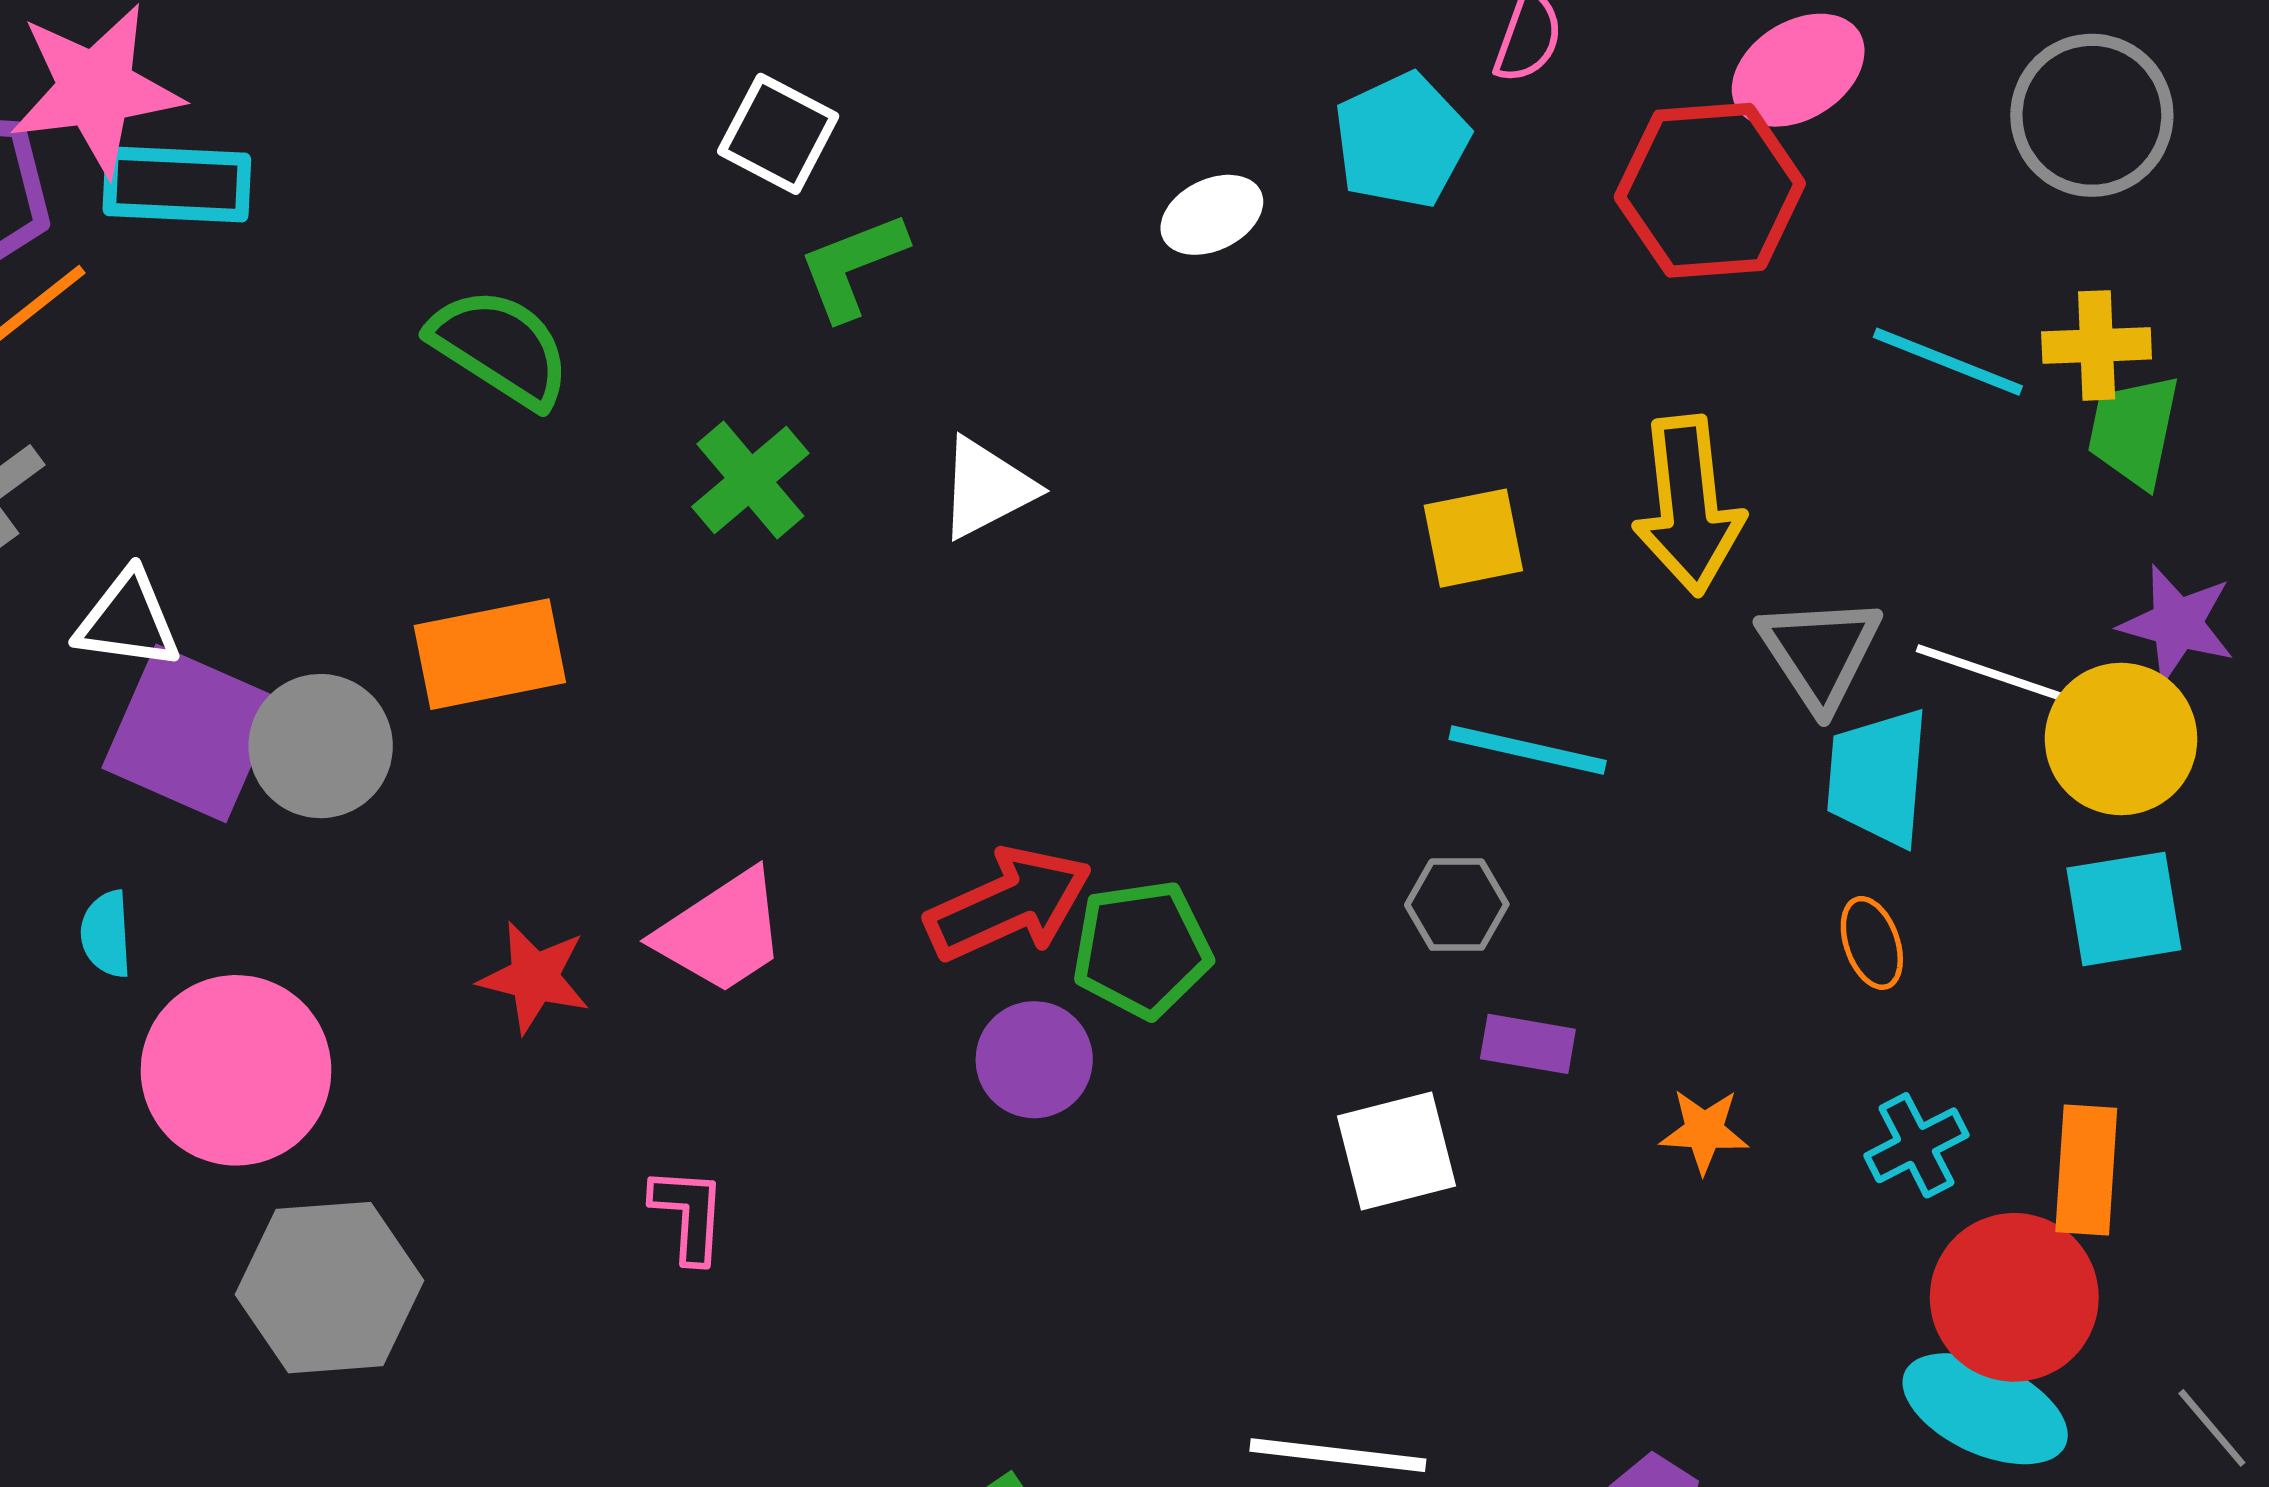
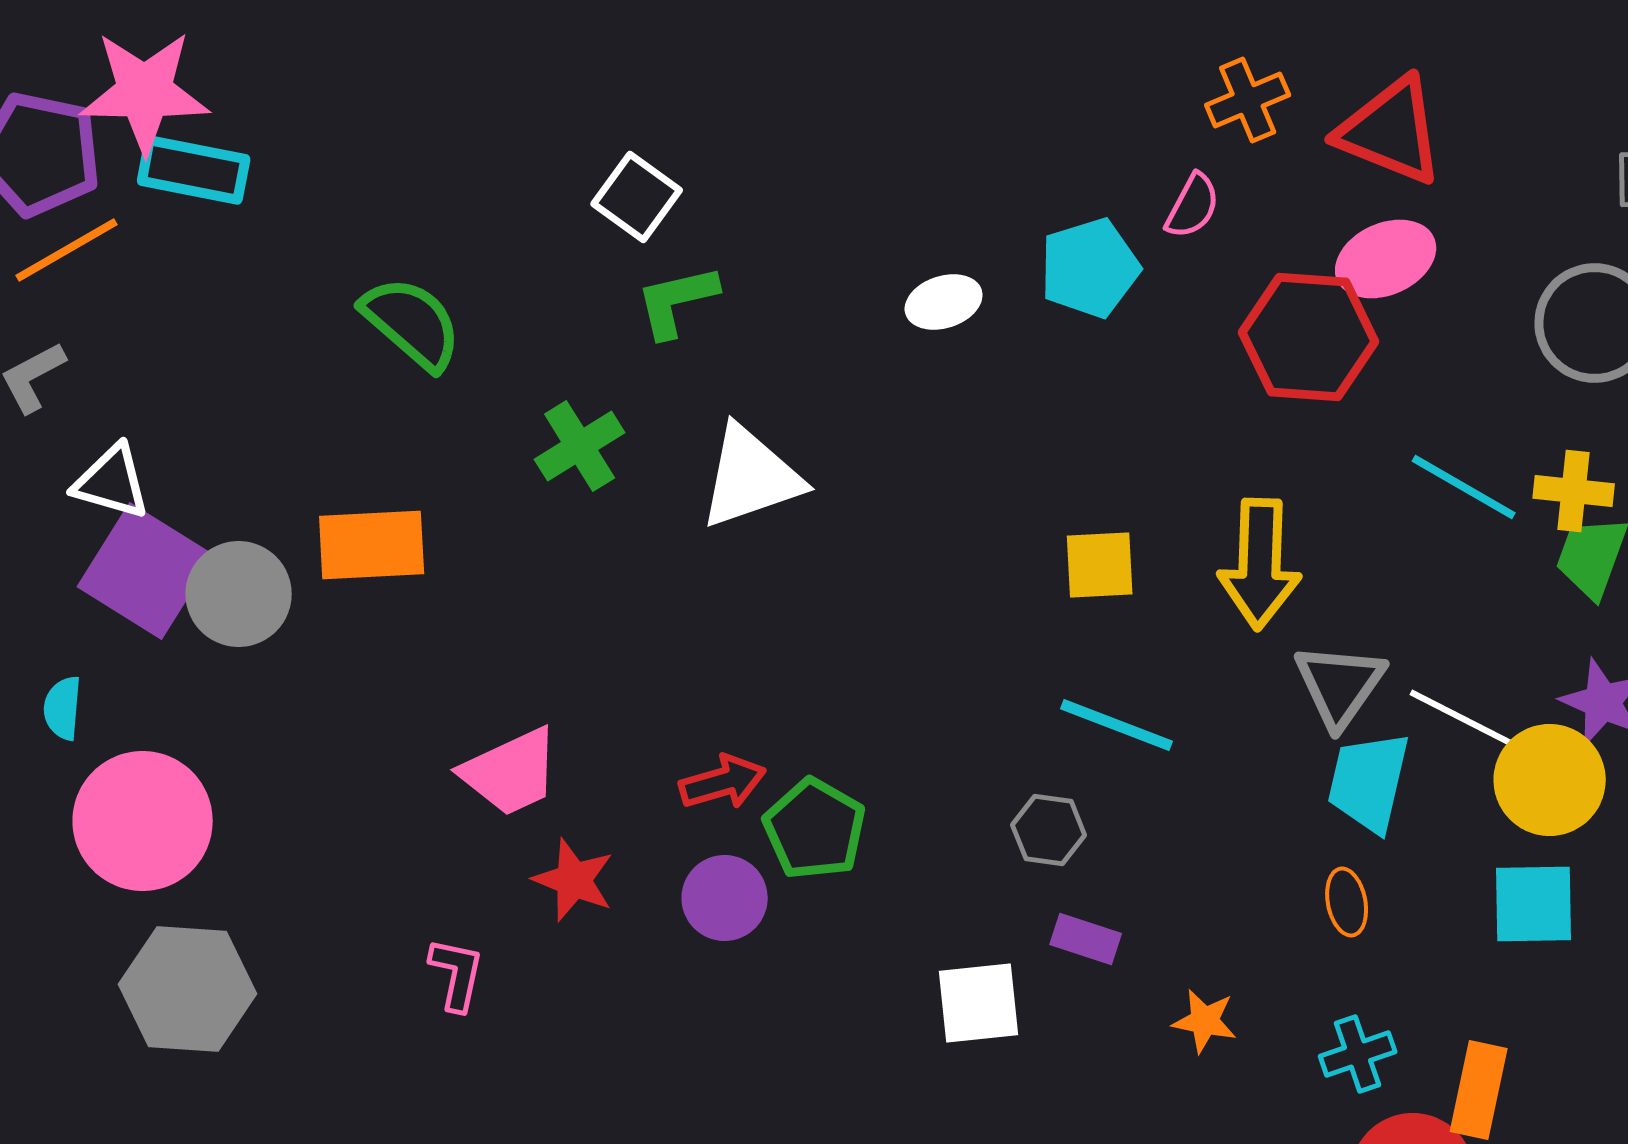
white triangle: (987, 488) -> (751, 477), size x1.4
red arrow: (1009, 904) -> (723, 782), size x0.7
green pentagon: (1142, 949) -> (815, 829), turned 30
red star: (534, 977) -> (574, 880), moved

